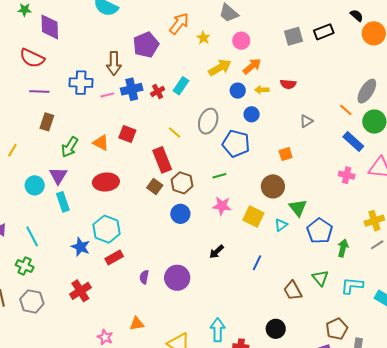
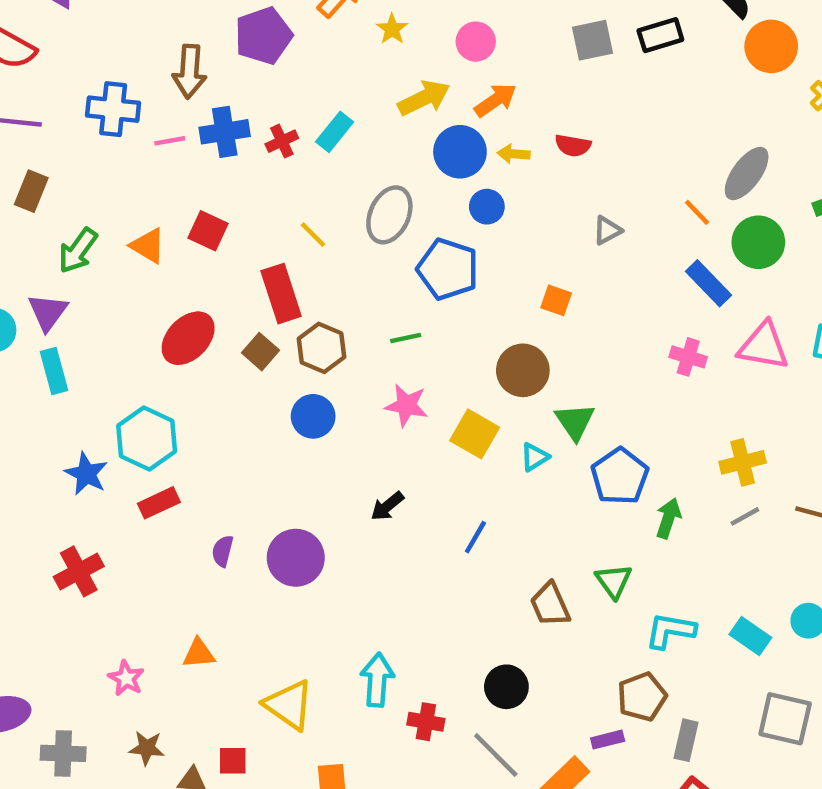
blue circle: (238, 91) -> (460, 152), size x1.5
orange square: (286, 154) -> (556, 300), turned 32
red ellipse: (106, 182) -> (188, 338), moved, turned -45
cyan L-shape: (352, 286) -> (670, 631), moved

